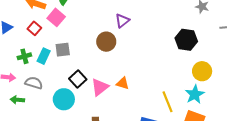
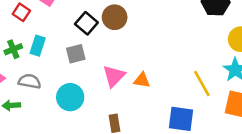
gray square: (63, 50) -> (76, 54), moved
black square: (78, 79) -> (86, 23), moved
orange triangle: (123, 83) -> (142, 80), moved

